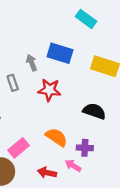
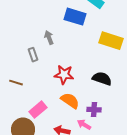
blue rectangle: (60, 53) -> (75, 17), moved
red star: (49, 90) -> (64, 75), moved

